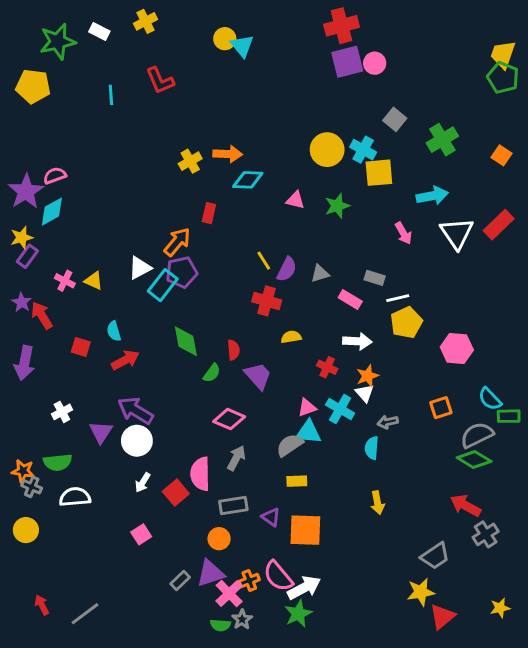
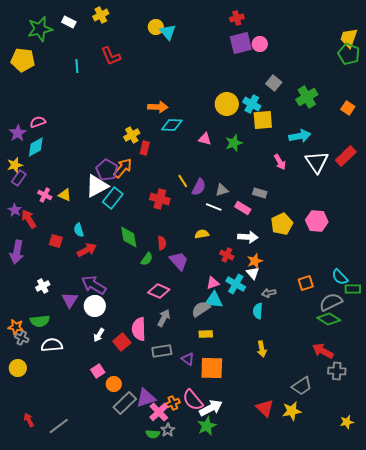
red cross: (342, 26) -> (237, 18), size x0.6
yellow cross: (190, 161) -> (132, 135), moved
purple star: (26, 191) -> (18, 133), size x0.7
white triangle: (140, 268) -> (97, 186), size x1.4
purple pentagon: (182, 272) -> (107, 170), moved, turned -30
white line: (398, 298) -> (214, 207), moved, turned 35
red cross: (267, 301) -> (160, 199), moved
pink hexagon: (457, 348) -> (317, 221), moved
gray cross: (486, 534) -> (337, 371), turned 36
orange circle: (219, 539) -> (114, 384), moved
gray rectangle: (180, 580) -> (125, 403), size x1.6
red triangle: (442, 617) -> (265, 408), moved, turned -36

